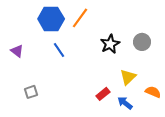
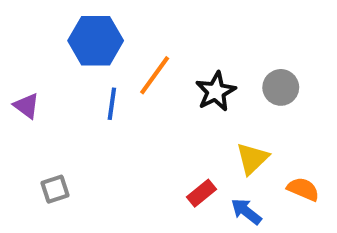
orange line: (80, 18) -> (155, 75), moved
blue line: (59, 50) -> (112, 104), turned 42

